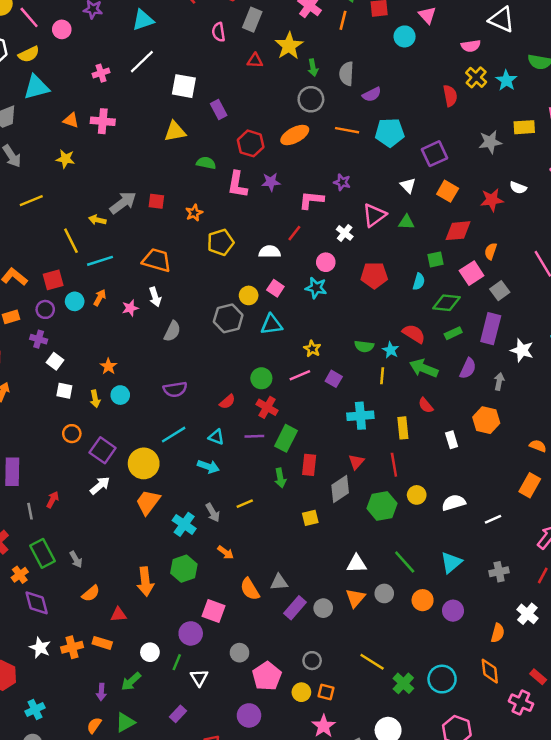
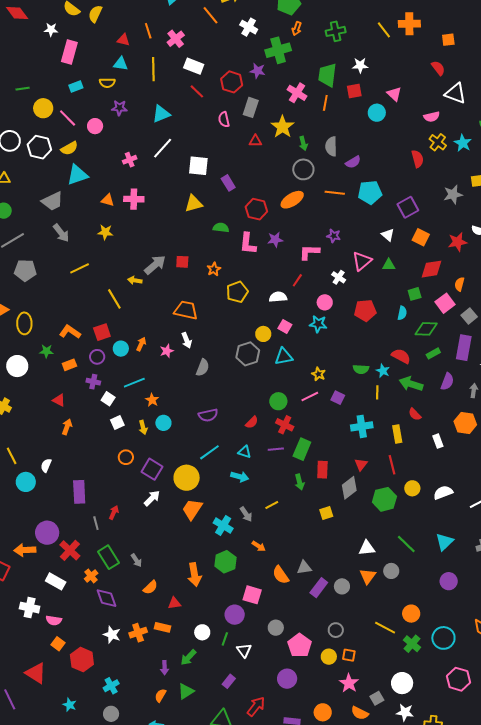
cyan line: (100, 261) -> (134, 383), moved
white square: (64, 391) -> (117, 423), turned -32
orange circle: (423, 600) -> (411, 614), moved

